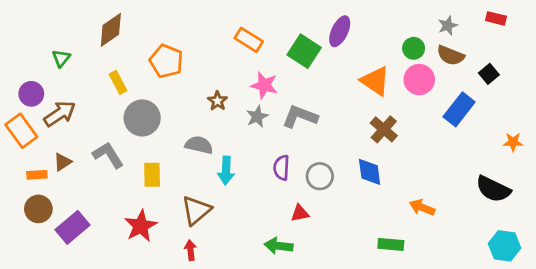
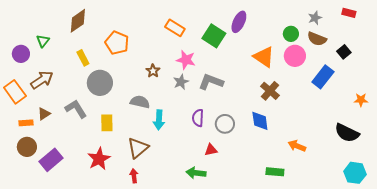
purple circle: (31, 94) -> (21, 54), moved

